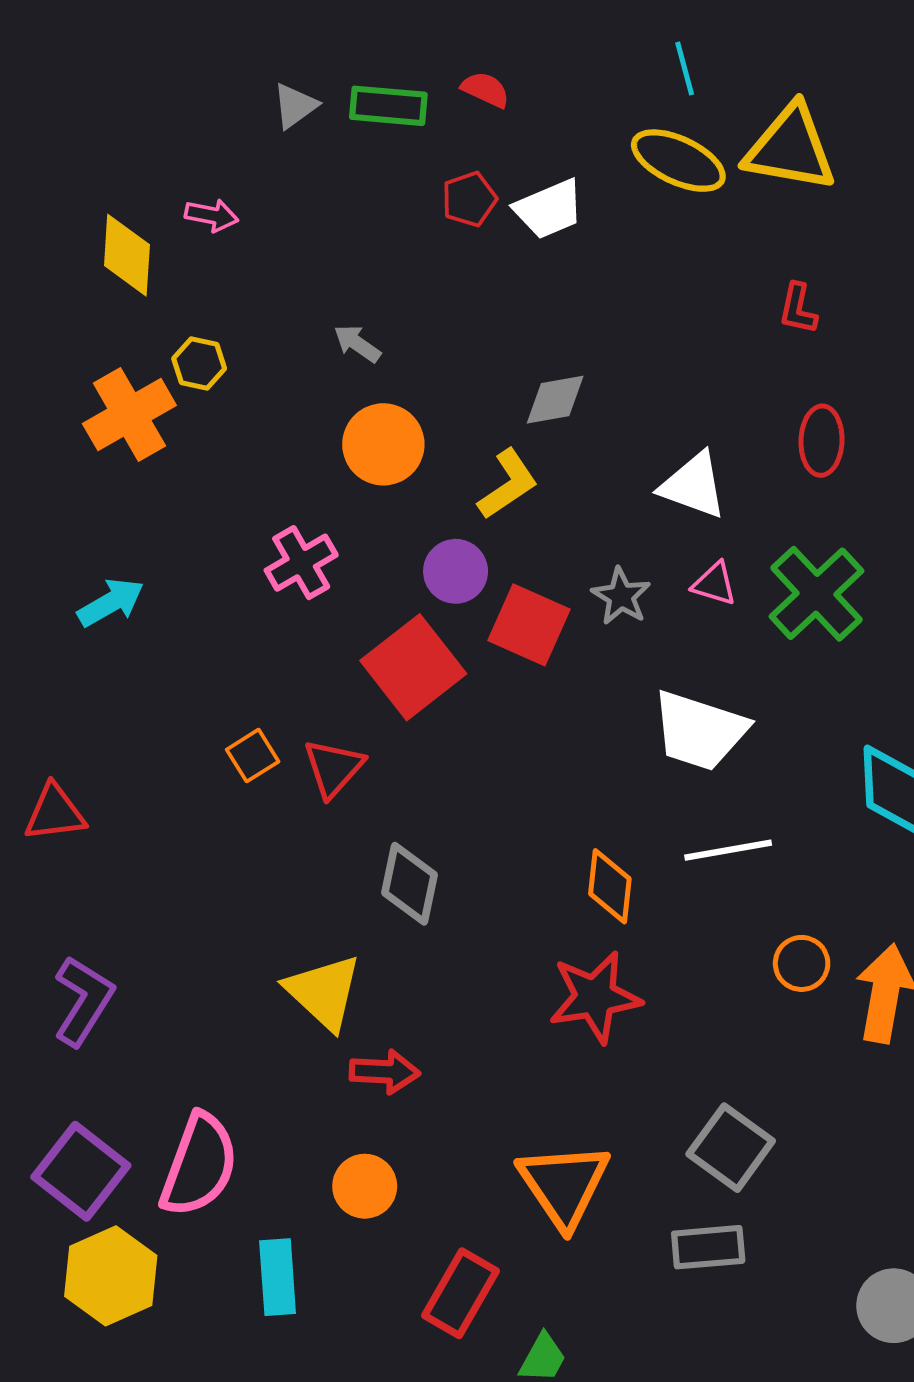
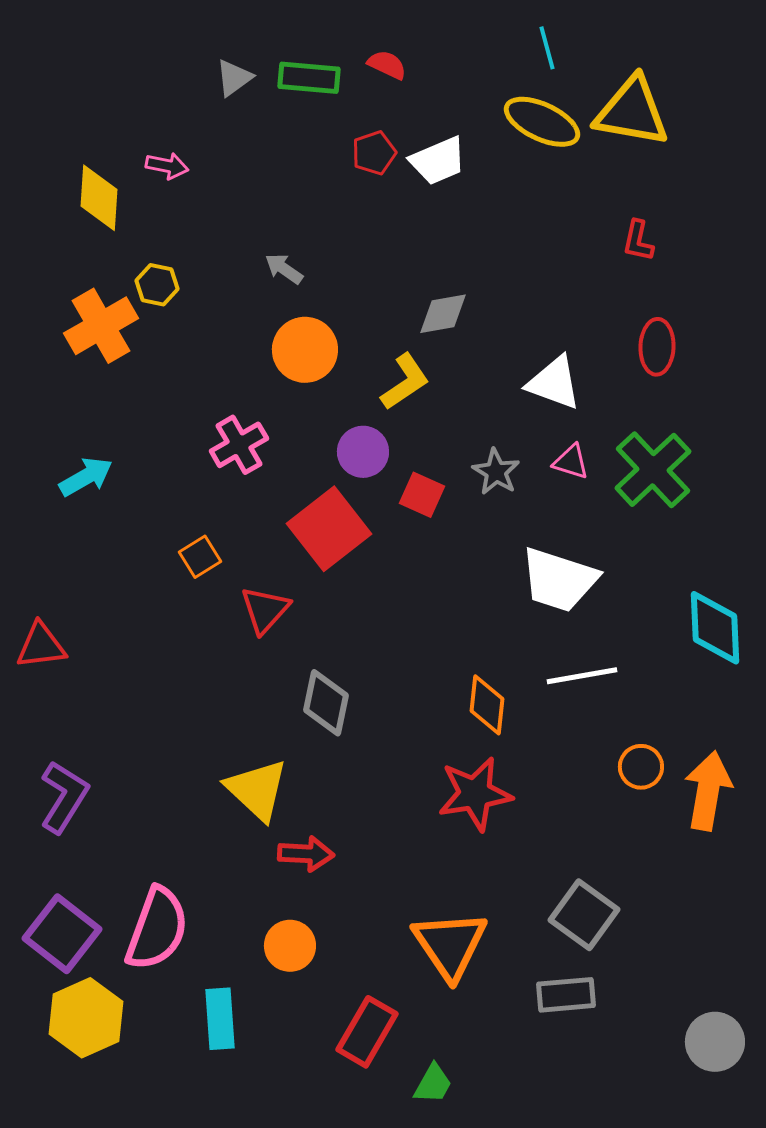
red square: (529, 625) -> (422, 495), size x0.7
orange square: (253, 756) -> (200, 557), moved

